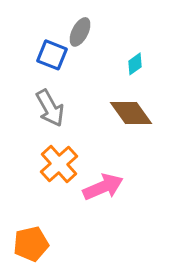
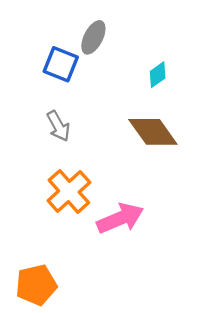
gray arrow: (50, 108) -> (58, 126), size x0.7

